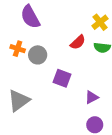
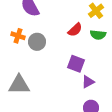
purple square: (62, 78) -> (76, 64), moved
gray triangle: (19, 100) -> (19, 85), turned 35

